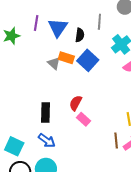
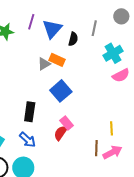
blue square: (88, 60) -> (61, 91), moved
gray triangle: (54, 63) -> (44, 64), turned 40
red semicircle: (76, 103) -> (60, 133), moved

